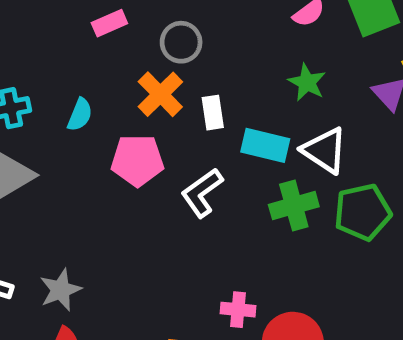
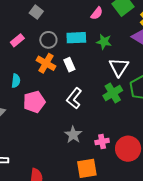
cyan rectangle: (265, 145) -> (76, 38), moved
white triangle: (325, 150) -> (119, 67), turned 45
pink pentagon: (137, 160) -> (34, 102), moved
gray star: (60, 290) -> (73, 135), moved

